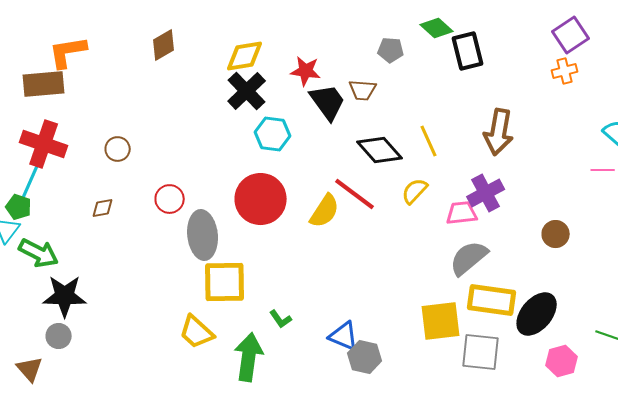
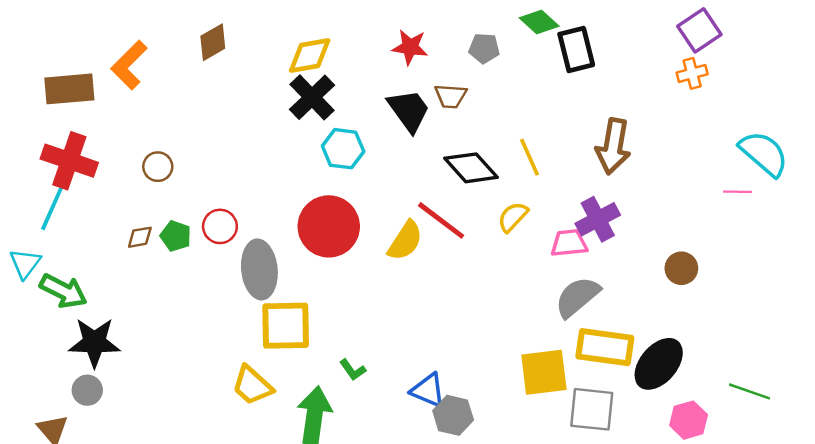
orange L-shape: (68, 52) -> (129, 65), moved, turned -36
red star: (306, 71) -> (410, 47), moved
green pentagon: (19, 207) -> (176, 236), moved

